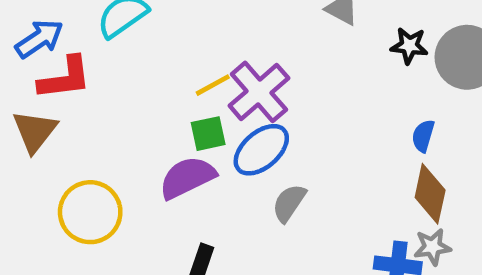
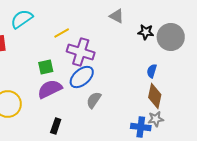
yellow line: (213, 85) -> (62, 33), moved
purple cross: (259, 92) -> (81, 52), turned -32
green square: (208, 134) -> (46, 67), moved

